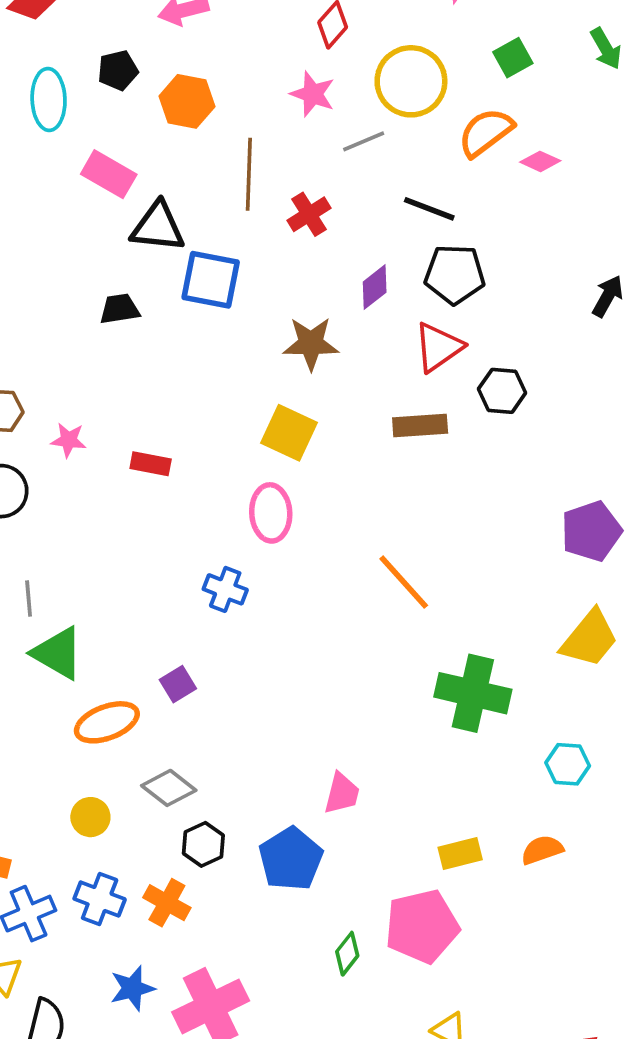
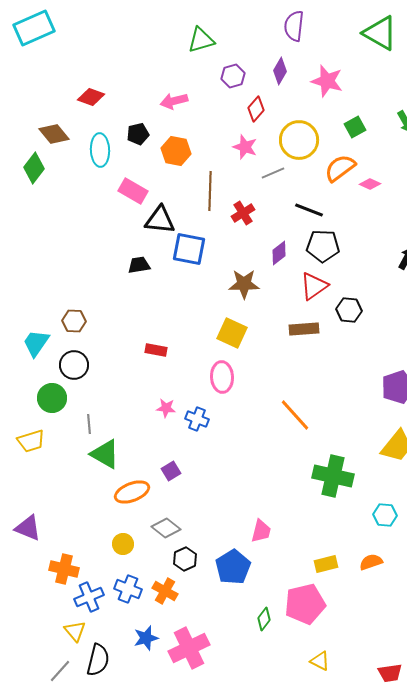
pink star: (69, 440) -> (166, 408), moved

